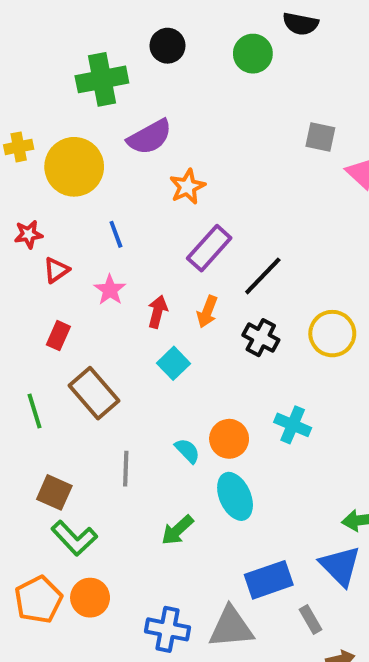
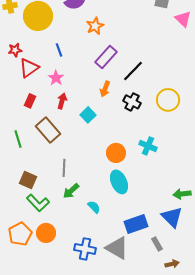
red triangle: (56, 270) -> (29, 68), size x1.5
red arrow: (158, 312) -> (62, 101), moved
cyan semicircle: (187, 451) -> (94, 207), moved
green arrow: (177, 530) -> (71, 191), moved
gray triangle: (231, 627) -> (117, 248), turned 35

